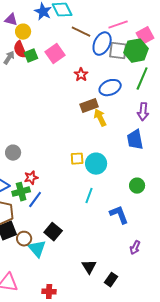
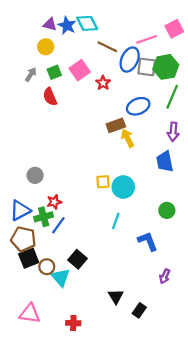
purple triangle: (11, 20) -> (50, 24), moved
pink square: (145, 36) -> (174, 29), moved
red semicircle: (20, 50) -> (50, 97), moved
red star: (81, 75) -> (103, 83), moved

